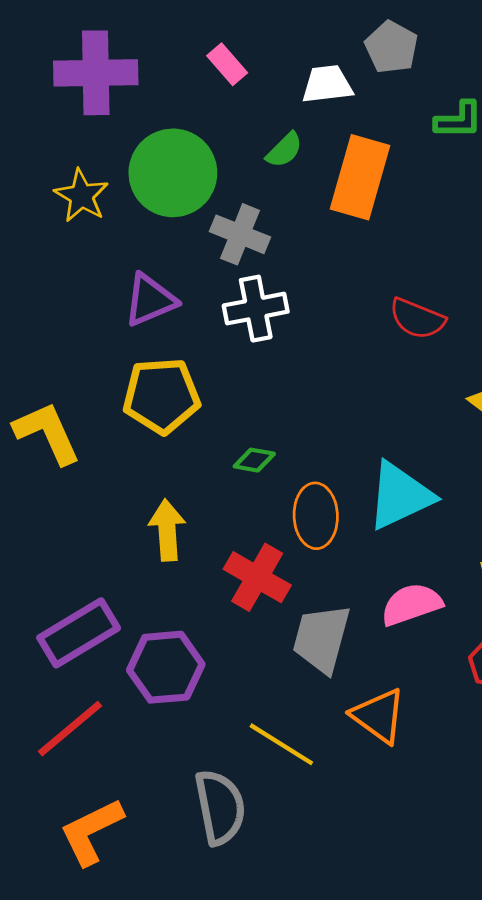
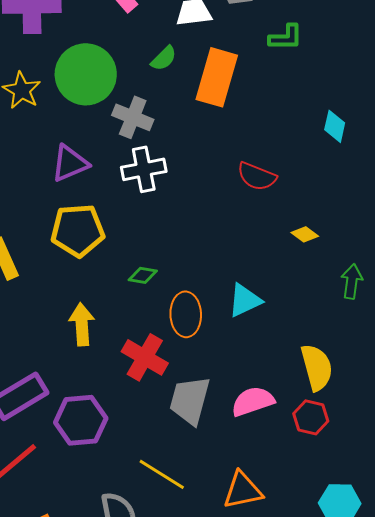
cyan triangle: (400, 496) -> (245, 300), size x0.7
pink semicircle: (411, 604) -> (253, 401), moved
orange triangle: (379, 716) -> (243, 490), moved, turned -48

